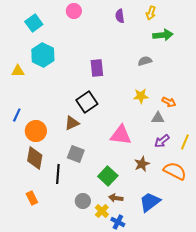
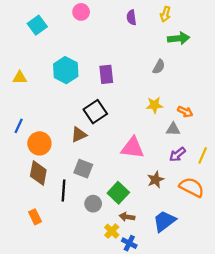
cyan hexagon: (43, 55) -> (66, 70), moved
gray semicircle: (145, 61) -> (159, 67), turned 136
gray circle: (83, 201) -> (93, 204), moved

